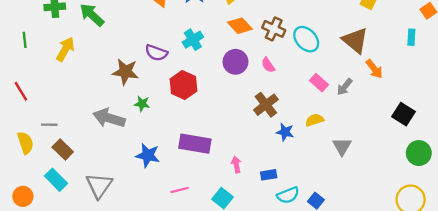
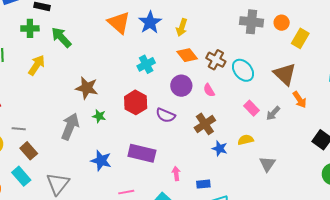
purple semicircle: (156, 53) -> (166, 115), moved
gray arrow: (109, 118) -> (70, 127), turned 92

